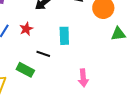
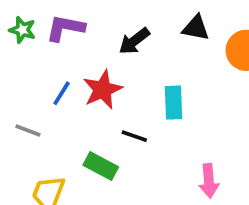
red star: (26, 29) -> (103, 90), size x1.5

